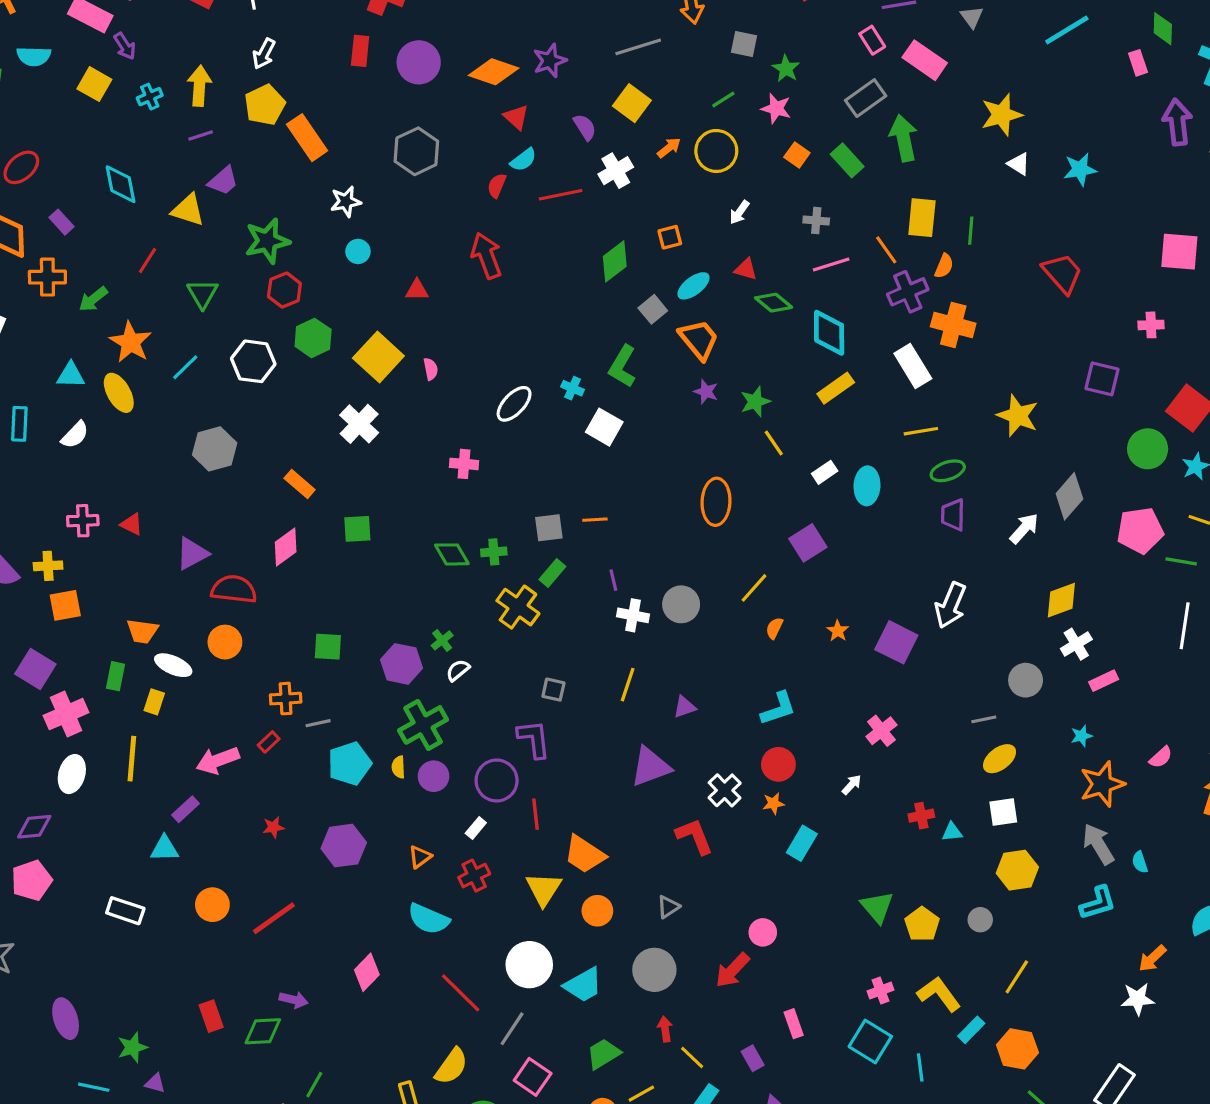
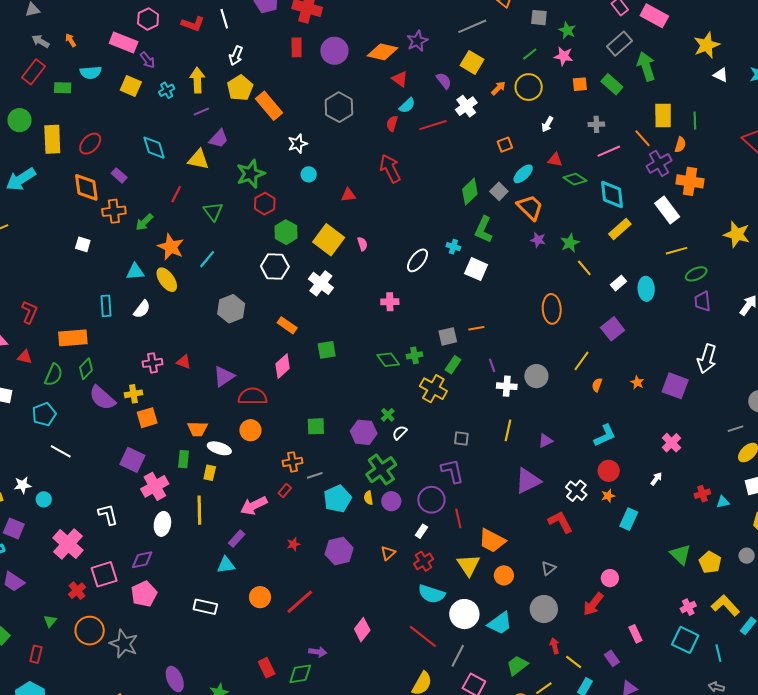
orange square: (797, 155) -> (580, 84), turned -35
green diamond: (615, 261) -> (470, 192), moved
white hexagon: (253, 361) -> (275, 266), moved
cyan semicircle: (429, 919) -> (432, 594), moved

